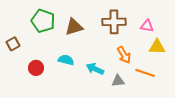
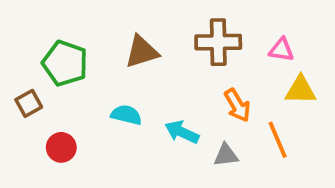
green pentagon: (43, 21) -> (65, 63), moved
brown square: (13, 44) -> (29, 103), moved
red circle: (36, 68) -> (61, 147), moved
orange line: (145, 73) -> (278, 140), turned 48

